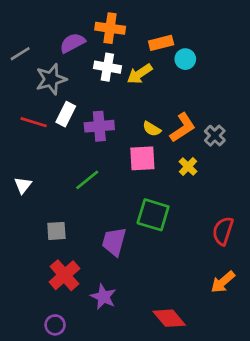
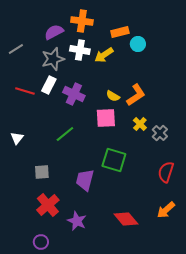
gray line: (20, 54) -> (16, 49), moved
gray star: (51, 79) -> (53, 59), moved
purple cross: (99, 126) -> (74, 94), turned 30
gray cross: (215, 136) -> (160, 133), moved
red diamond: (169, 318) -> (126, 219), moved

